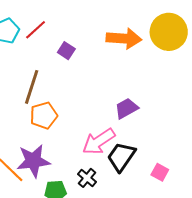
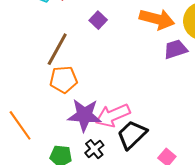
purple trapezoid: (126, 108) -> (176, 49), moved
purple star: (33, 161) -> (84, 115), moved

